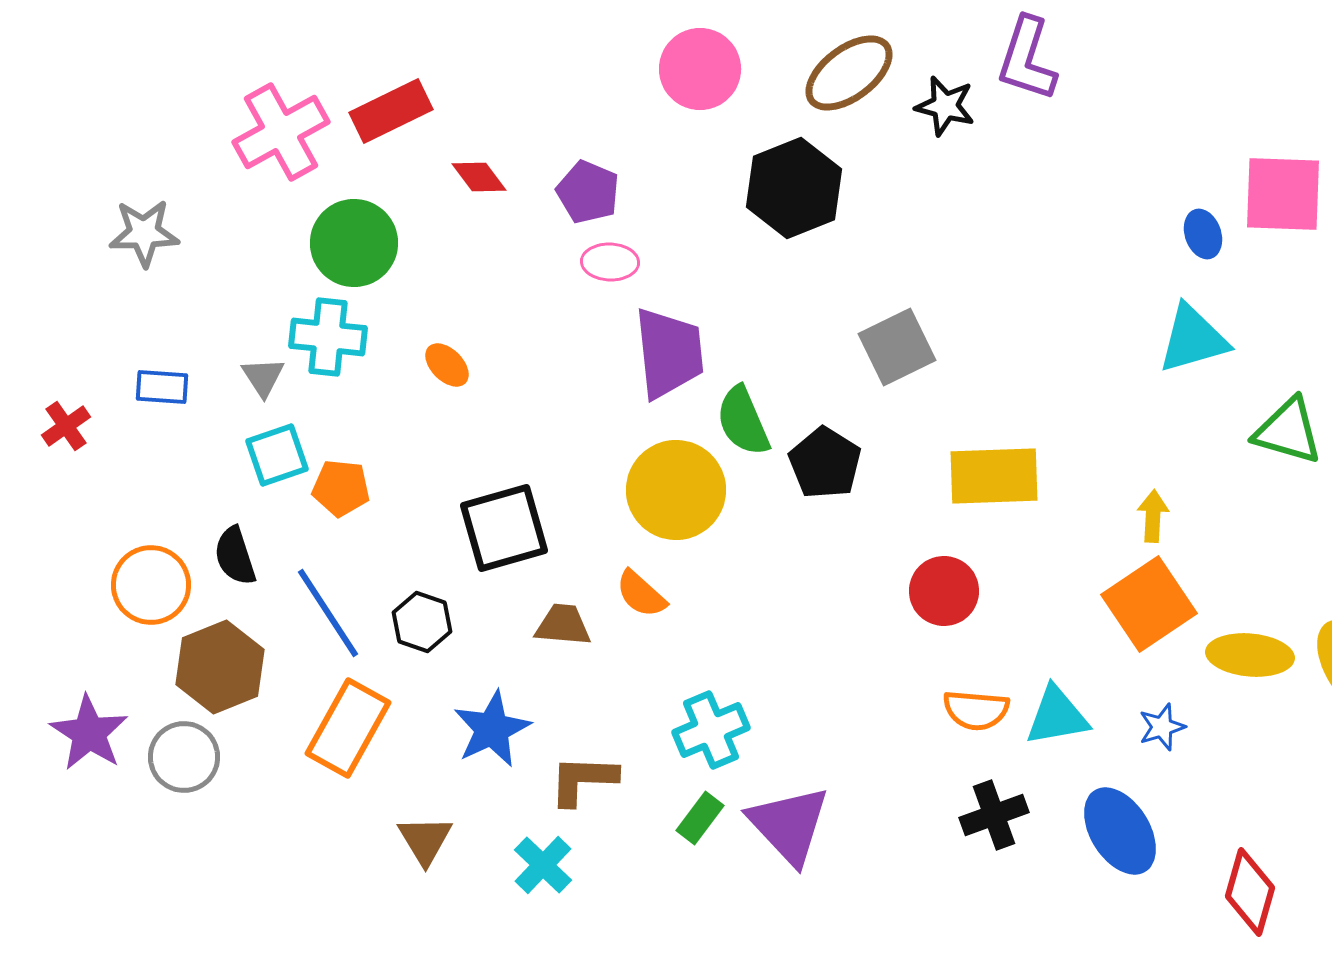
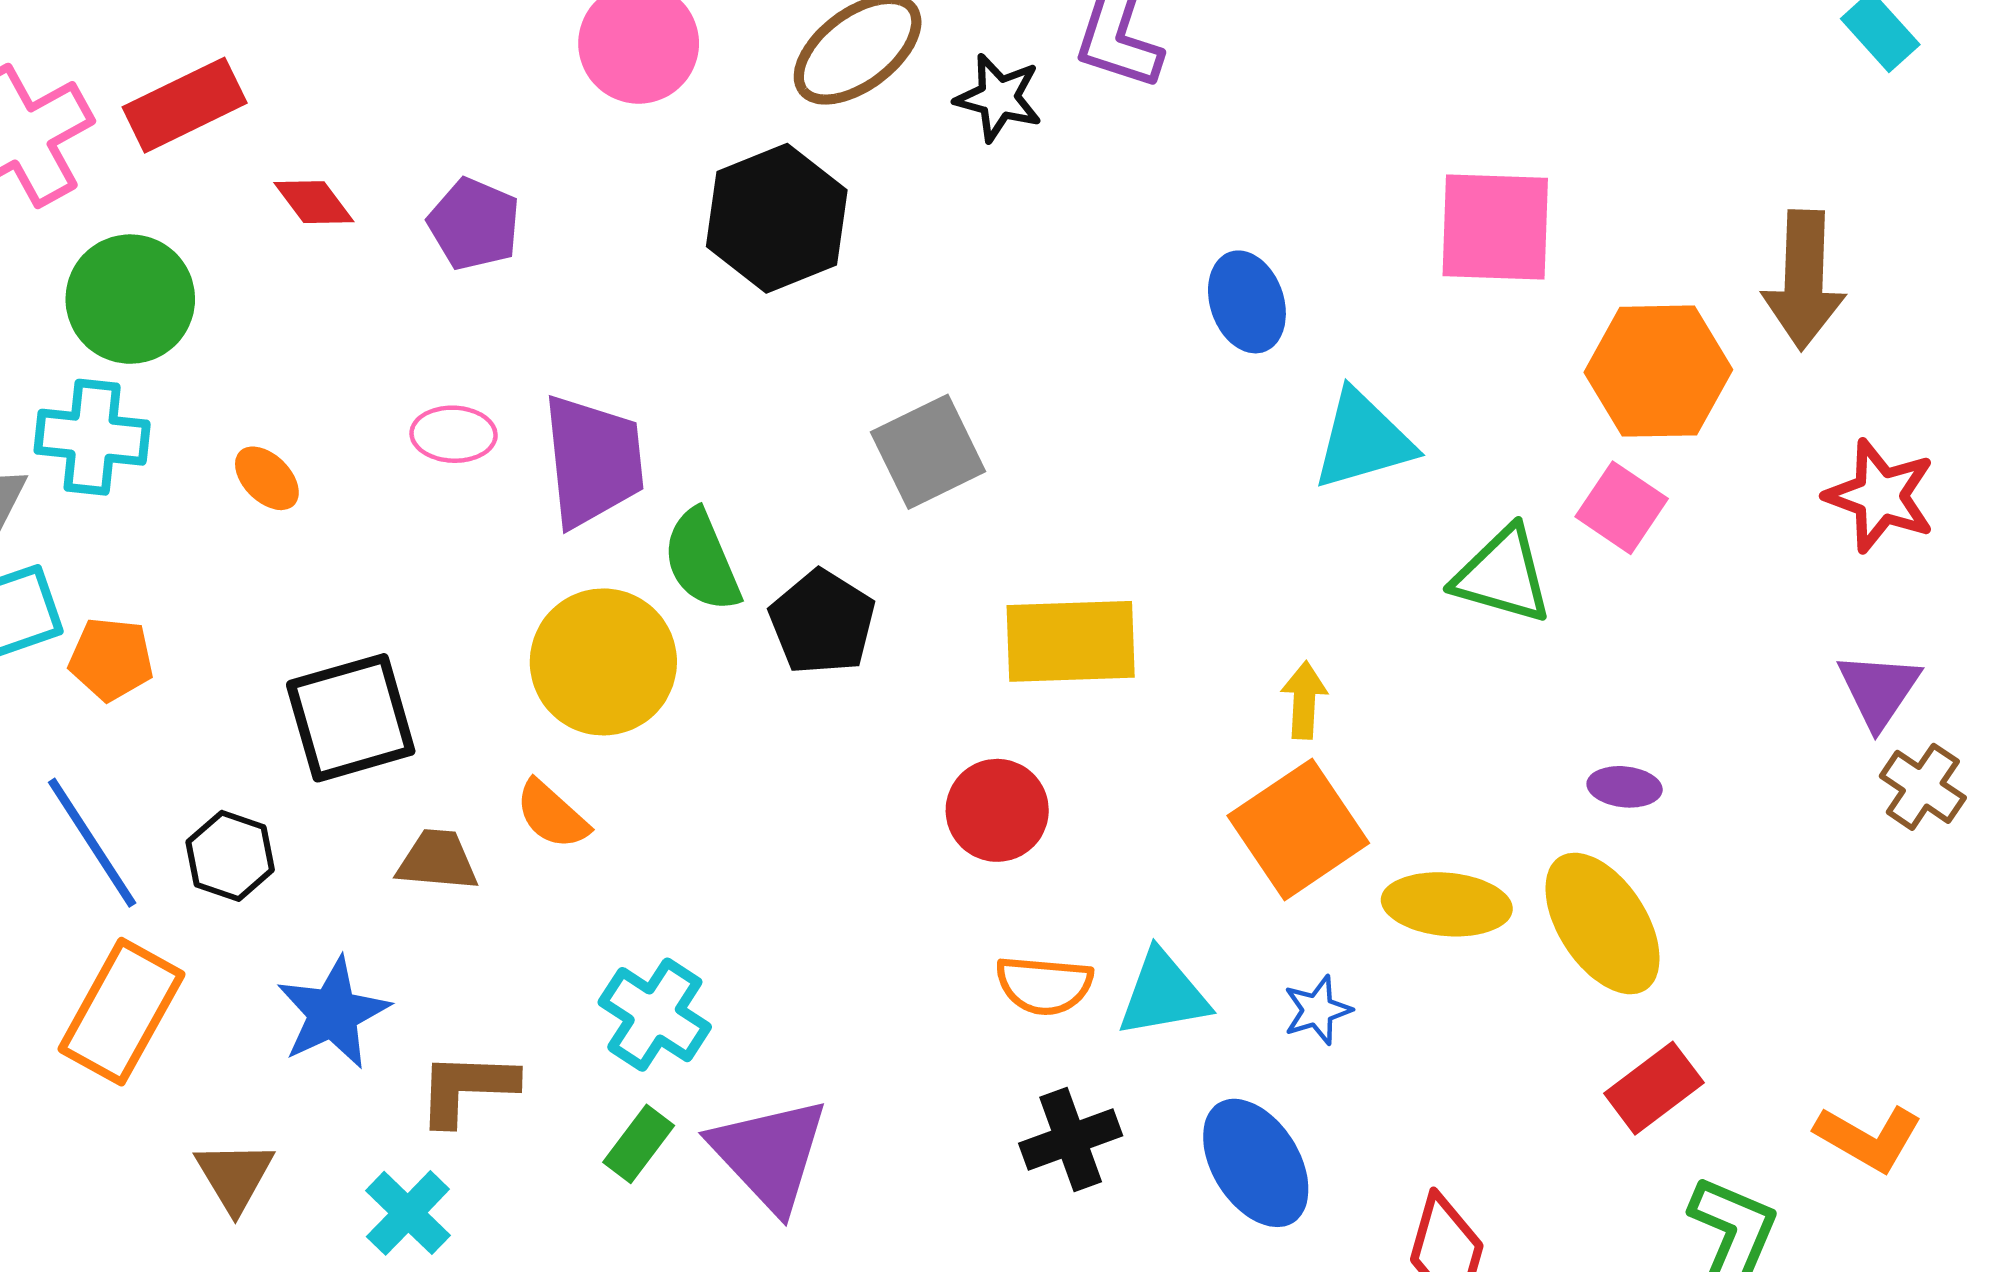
blue ellipse: (1203, 234) -> (1247, 302), moved, size x1.4
pink ellipse: (610, 262) -> (454, 434), moved
cyan cross: (711, 730) -> (655, 1015), turned -34

